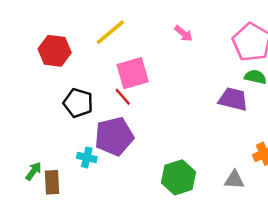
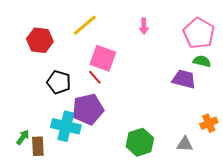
pink arrow: (184, 33) -> (144, 26), turned 49
pink square: (133, 73) -> (103, 58), turned 36
cyan cross: (87, 157) -> (66, 126), size x1.8

